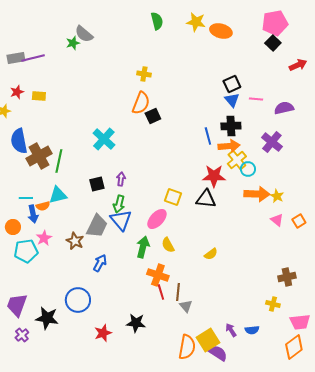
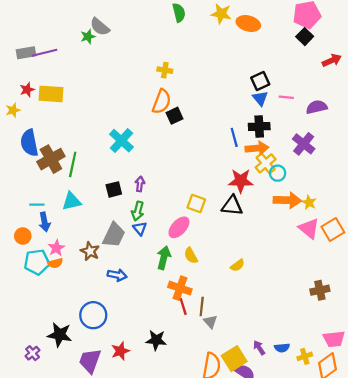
yellow rectangle: (39, 96) -> (51, 94), size x1.6
orange semicircle: (43, 206) -> (55, 263), moved
blue triangle: (121, 220) -> (140, 228), size x0.6
pink triangle: (277, 220) -> (309, 228), size x1.5
orange square: (299, 221) -> (333, 230), size x1.5
blue arrow: (100, 263) -> (117, 275), turned 72
yellow cross: (273, 304) -> (305, 356), moved, turned -32
purple trapezoid: (17, 305) -> (90, 361), moved

